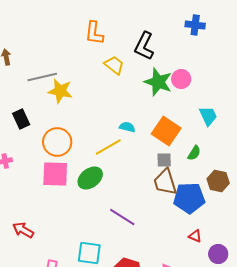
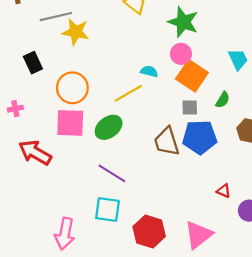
pink circle: (181, 79) -> (181, 54), moved
brown trapezoid: (165, 182) -> (167, 142), moved
blue pentagon: (189, 198) -> (200, 137), moved
purple line: (122, 217) -> (112, 173), moved
red arrow: (23, 230) -> (35, 153), moved, size x1.4

